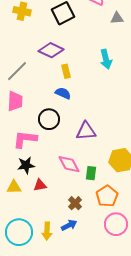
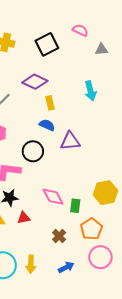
purple triangle: (86, 131) -> (70, 141), moved
blue arrow: (69, 225) -> (66, 267), moved

